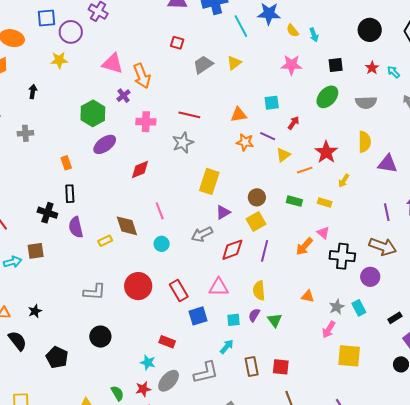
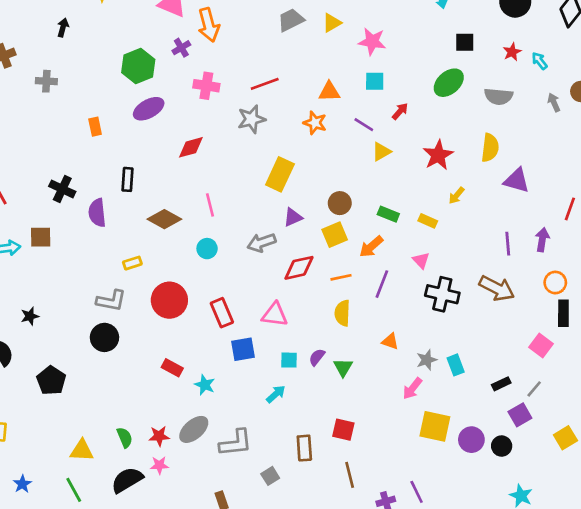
pink star: (291, 65) -> (372, 41), moved
red line: (189, 115) -> (265, 84), turned -40
orange star: (245, 142) -> (315, 123), moved
orange line: (305, 170) -> (341, 277), moved
black rectangle: (70, 194) -> (127, 179), moved
brown diamond: (127, 226) -> (164, 219), turned -50
yellow rectangle: (105, 241) -> (132, 263), moved
orange arrow: (304, 246) -> (371, 247), moved
purple line: (265, 251) -> (382, 284), moved
purple circle: (370, 277) -> (471, 440), moved
yellow semicircle: (259, 291) -> (342, 313), moved
black circle: (100, 337) -> (104, 337), moved
red rectangle: (167, 342) -> (172, 368), moved
cyan star: (148, 362) -> (205, 385), moved
brown rectangle: (252, 366) -> (304, 448), moved
gray L-shape: (206, 372) -> (236, 443), moved

